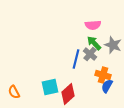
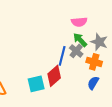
orange cross: (103, 75) -> (94, 62), moved
red diamond: (68, 94) -> (54, 76), moved

